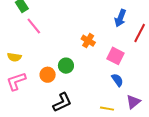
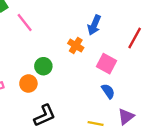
blue arrow: (120, 18) -> (94, 25), moved
pink line: (34, 26) -> (25, 23), moved
green circle: (66, 66) -> (43, 66), moved

